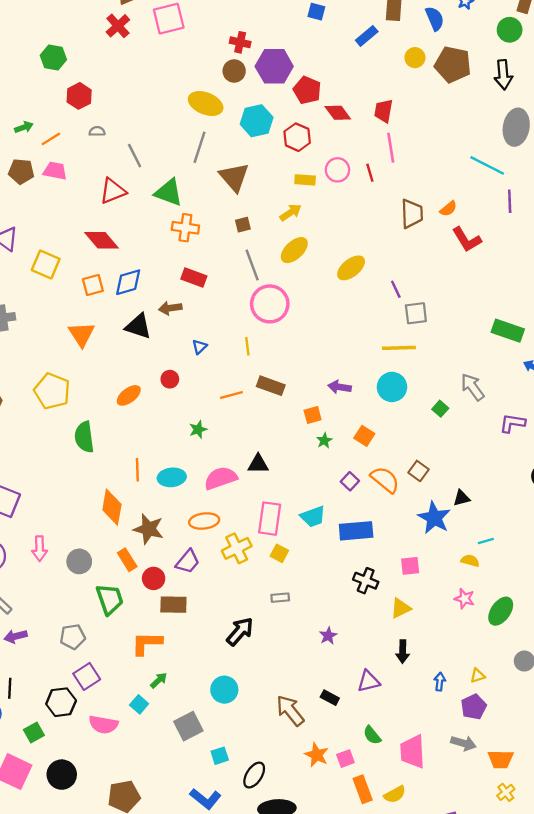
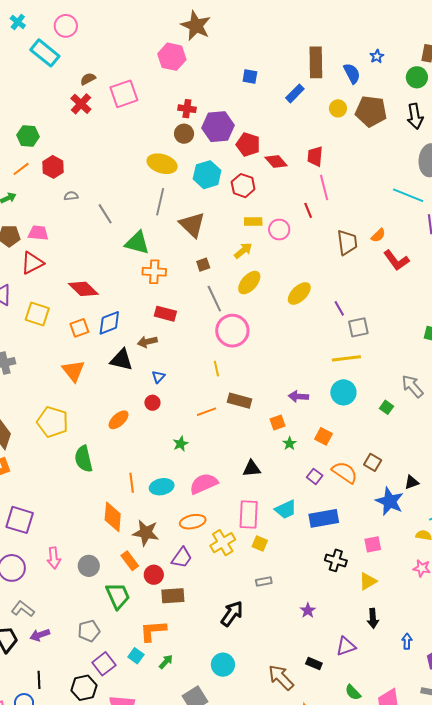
orange line: (51, 139) -> (21, 169), moved
pink circle: (337, 170) -> (279, 230), moved
red triangle: (113, 191) -> (32, 263), moved
blue triangle: (199, 347) -> (158, 377), moved
black triangle: (258, 464) -> (252, 469), moved
cyan square: (139, 704) -> (136, 656), moved

